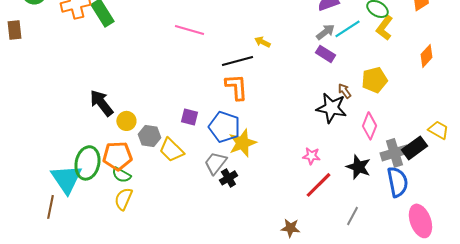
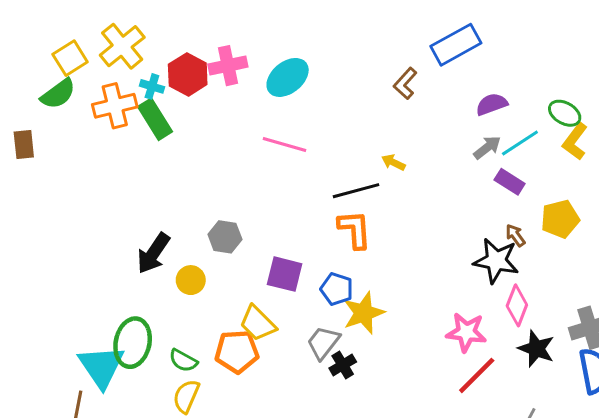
purple rectangle: (325, 54) -> (510, 182), moved
black arrow: (101, 103) -> (153, 253), turned -108
purple square: (189, 117) -> (285, 274), size x1.4
pink diamond: (369, 126) -> (517, 305), moved
blue pentagon: (224, 127) -> (337, 289), size x0.7
gray hexagon: (149, 136) -> (225, 237), moved
orange pentagon: (117, 156) -> (237, 352), moved
pink star: (311, 156) -> (466, 332), size x1.5

